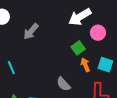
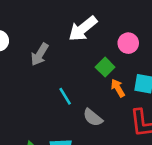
white arrow: (80, 17) -> (83, 29), moved
cyan line: (11, 68) -> (65, 96), moved

